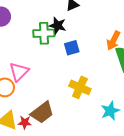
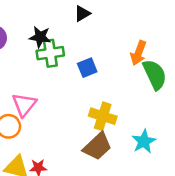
black star: (58, 26) -> (40, 37), moved
brown trapezoid: (42, 112) -> (97, 146), moved

